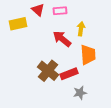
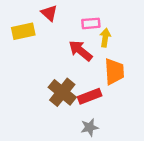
pink rectangle: (60, 11) -> (91, 23), moved
gray star: (80, 93) -> (90, 127), moved

